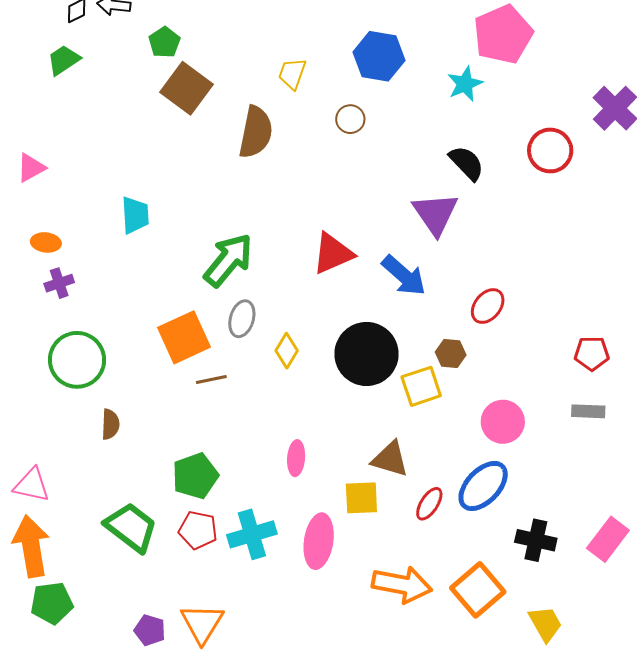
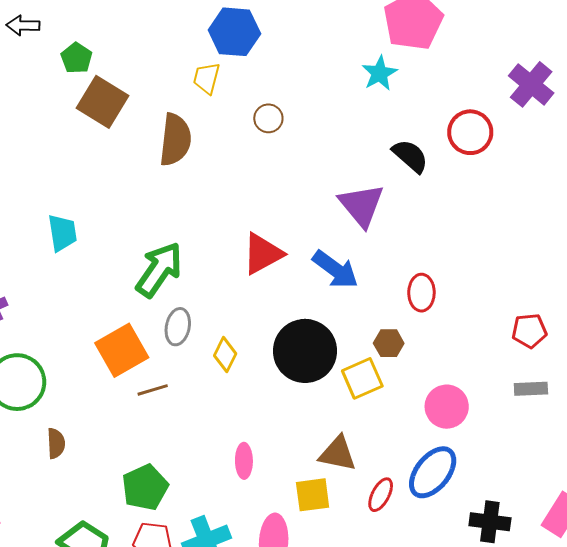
blue hexagon: (379, 56) -> (234, 32), moved
black semicircle: (467, 163) -> (410, 156), moved
red ellipse: (488, 306) -> (421, 293), turned -33

